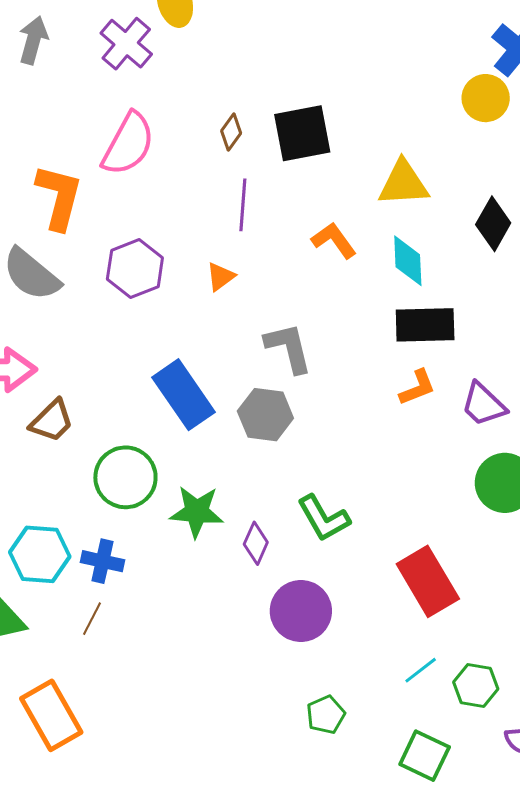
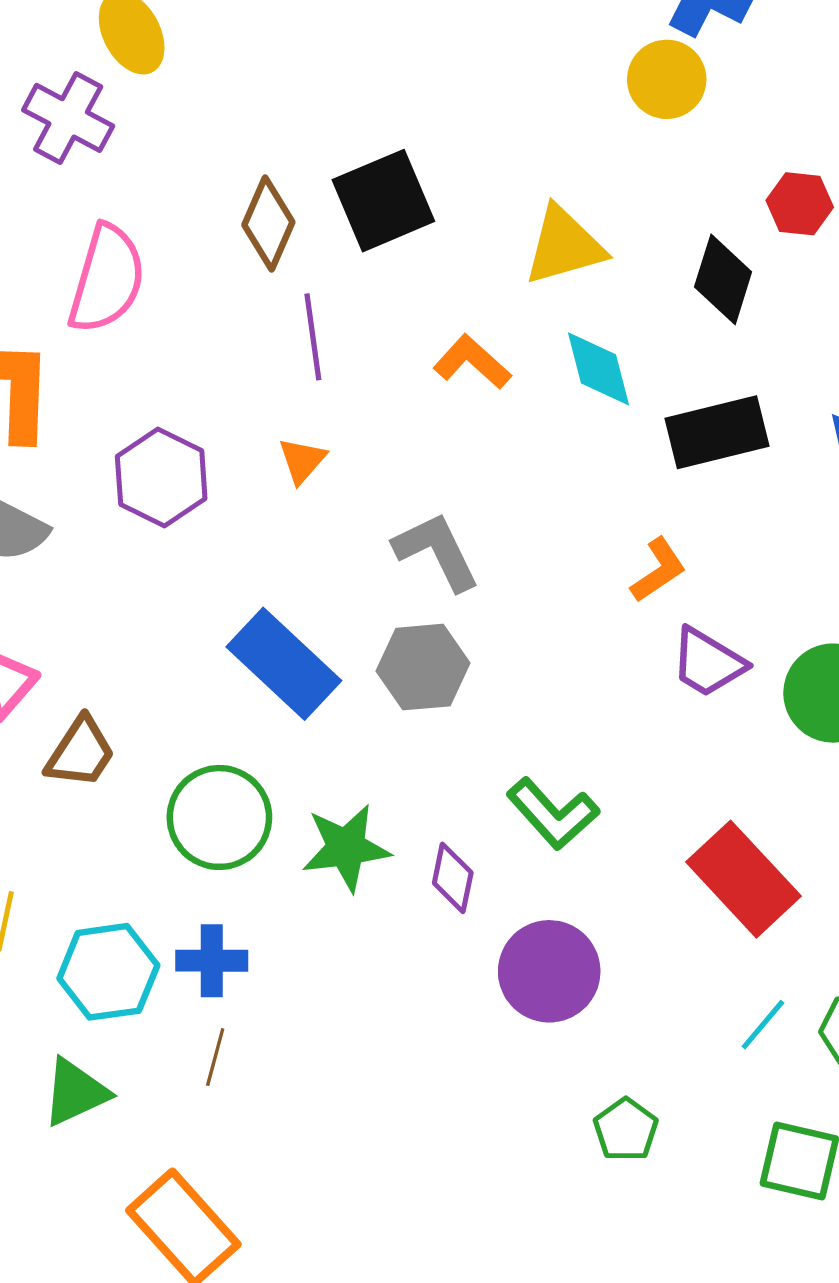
brown diamond: (231, 132) -> (268, 224), size x1.5
black rectangle: (425, 325) -> (717, 432), moved
purple trapezoid: (483, 404) -> (708, 662), moved

